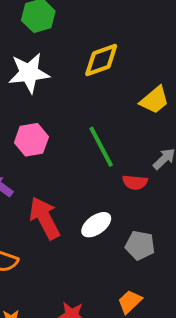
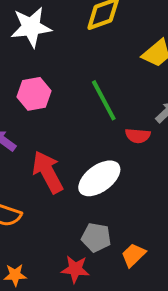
white ellipse: (96, 225) -> (99, 178), size x1.4
gray pentagon: (140, 245) -> (96, 237), moved

